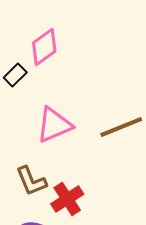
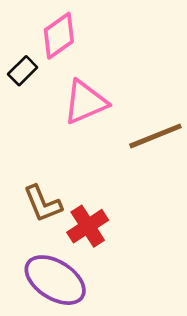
pink triangle: (54, 125) -> (85, 102), moved

